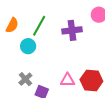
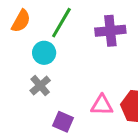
gray cross: (25, 79) -> (40, 86), moved

